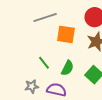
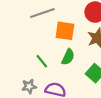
green semicircle: (67, 68) -> (68, 57), moved

